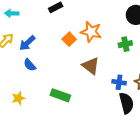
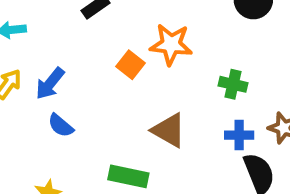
green cross: (125, 44) -> (233, 84), moved, turned 32
brown triangle: (91, 66) -> (169, 130), moved

